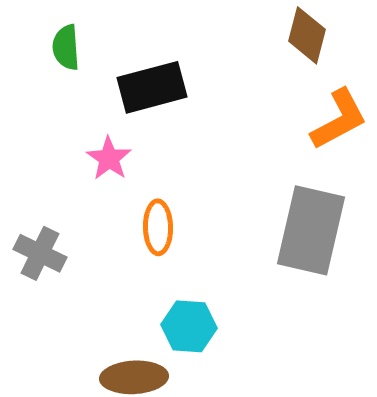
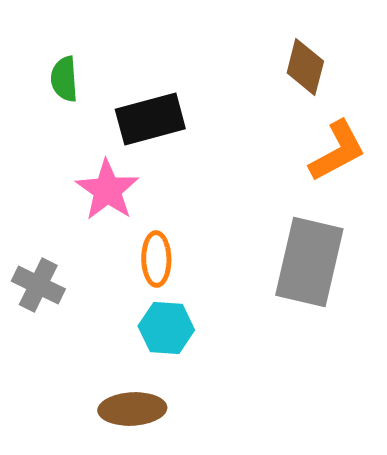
pink star: (109, 158) -> (107, 190), size x1.4
cyan hexagon: (189, 326) -> (166, 328), moved

